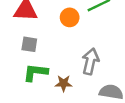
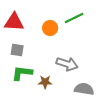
gray arrow: (90, 61) -> (67, 64), turned 95

